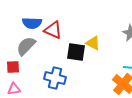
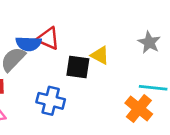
blue semicircle: (32, 23) -> (29, 44), moved

